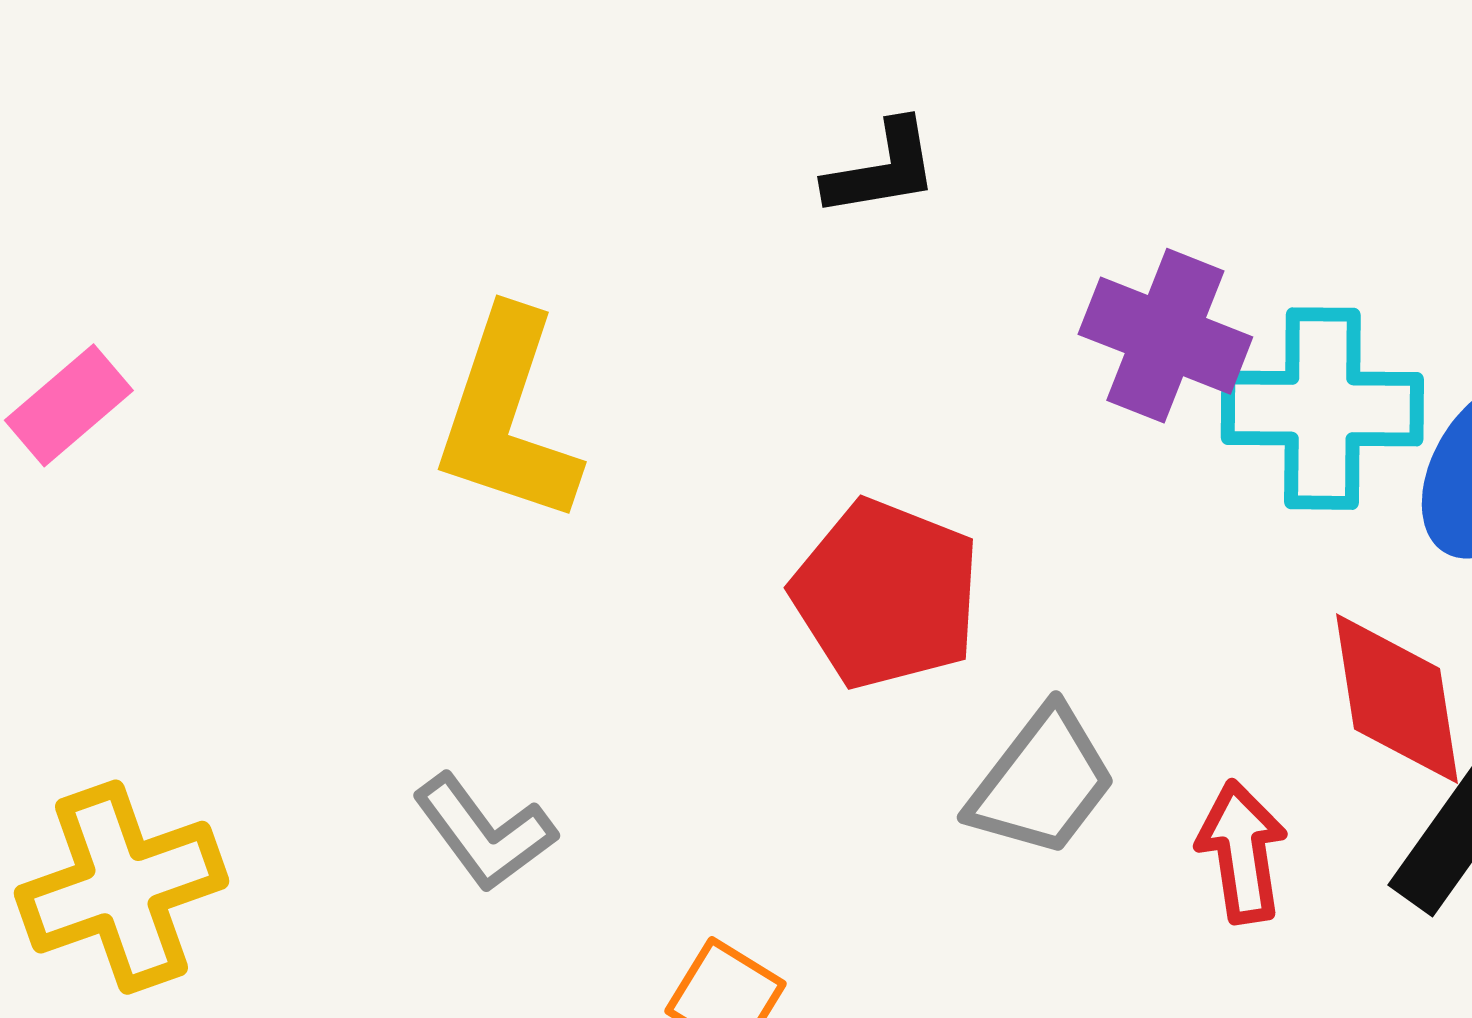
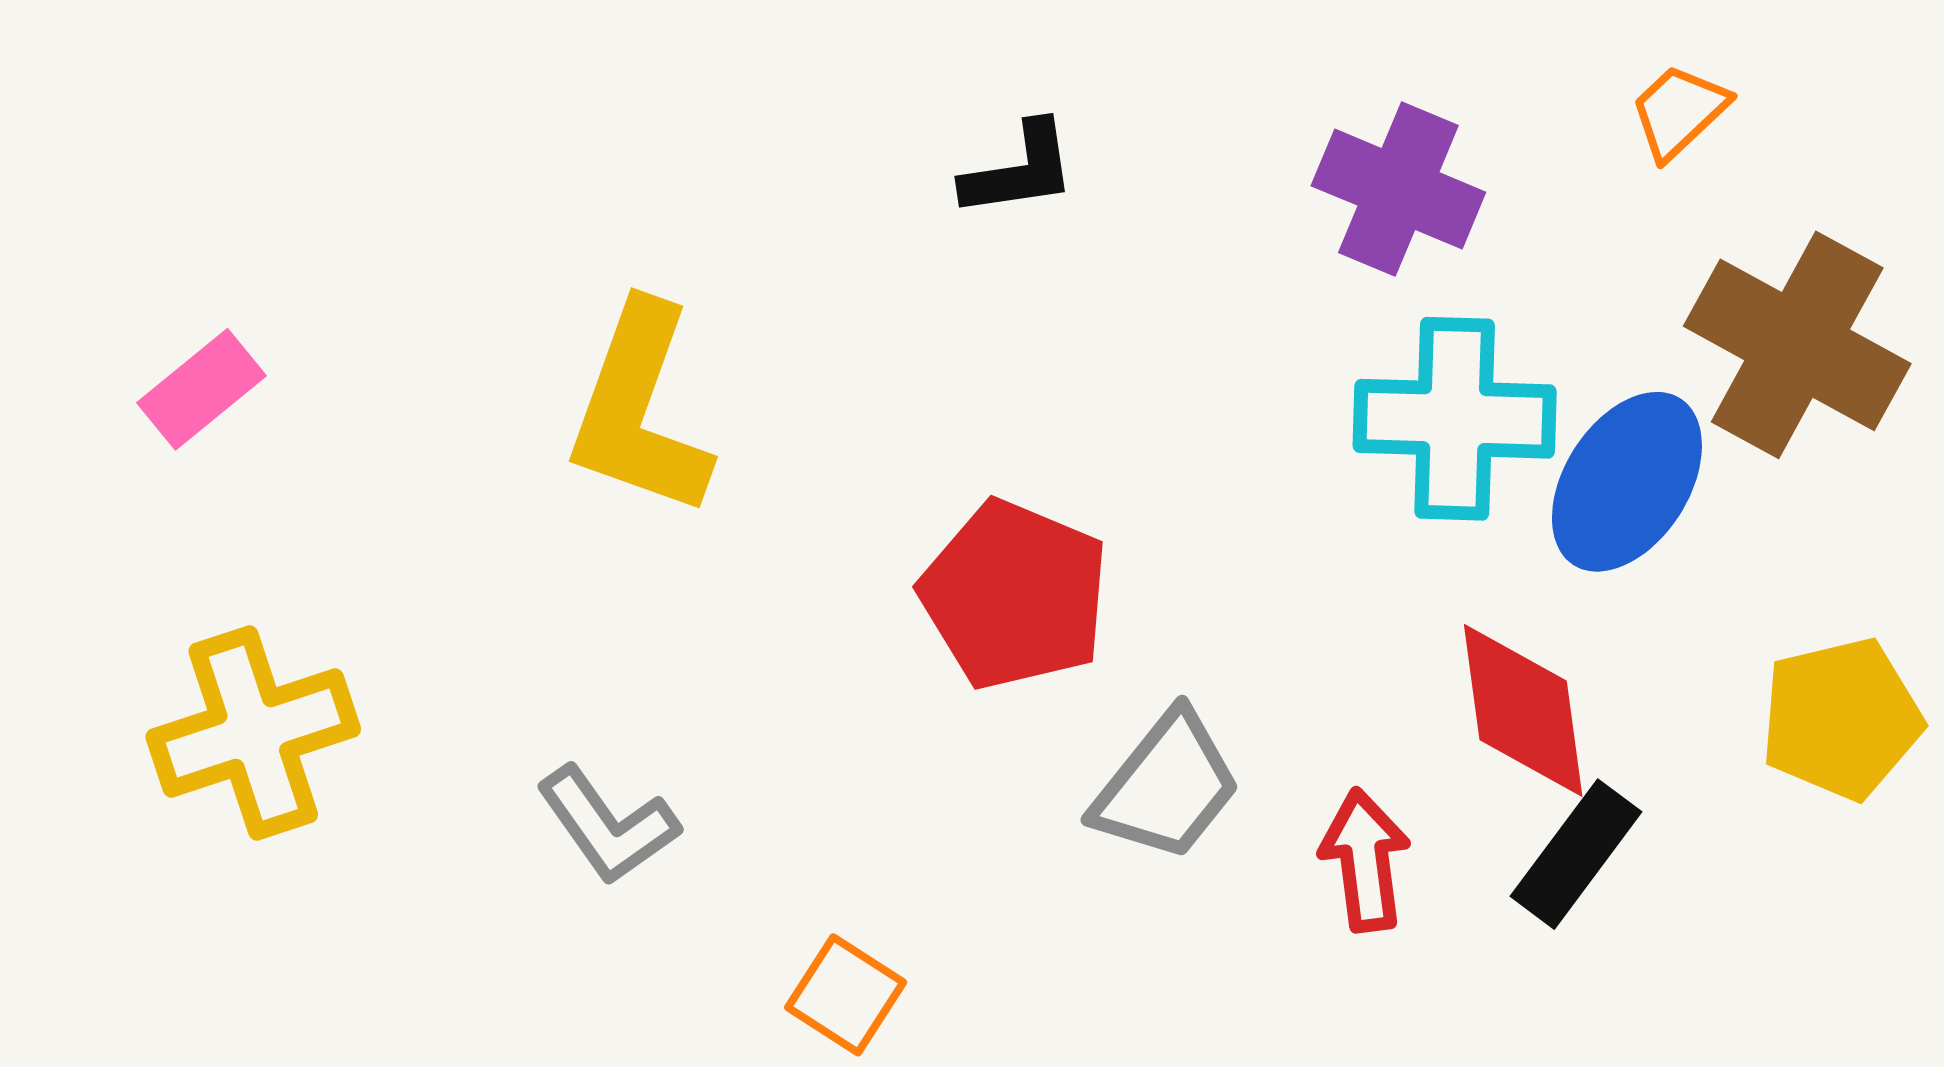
purple cross: (1165, 336) -> (1398, 189), moved
yellow cross: (122, 887) -> (253, 733), moved

